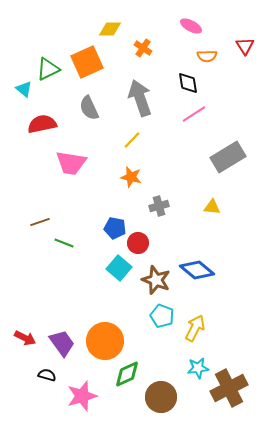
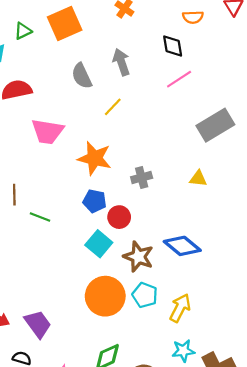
green triangle: (48, 69) -> (23, 31), size x0.7
gray arrow: (140, 98) -> (121, 62), size x0.7
gray semicircle: (89, 108) -> (82, 76), moved
orange star: (131, 177) -> (95, 158), moved, size x1.5
brown line: (40, 222) -> (14, 195), turned -72
orange circle: (105, 341) -> (105, 296), moved

